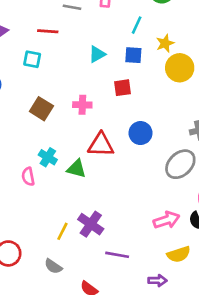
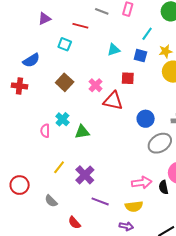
pink cross: (82, 105) -> (96, 85), turned 32
blue circle: (141, 133) -> (146, 119), moved
red triangle: (101, 145) -> (113, 101), moved
green triangle: (77, 169) -> (82, 132), turned -35
yellow line: (62, 231) -> (59, 167), moved
yellow semicircle: (179, 254) -> (134, 206), moved

